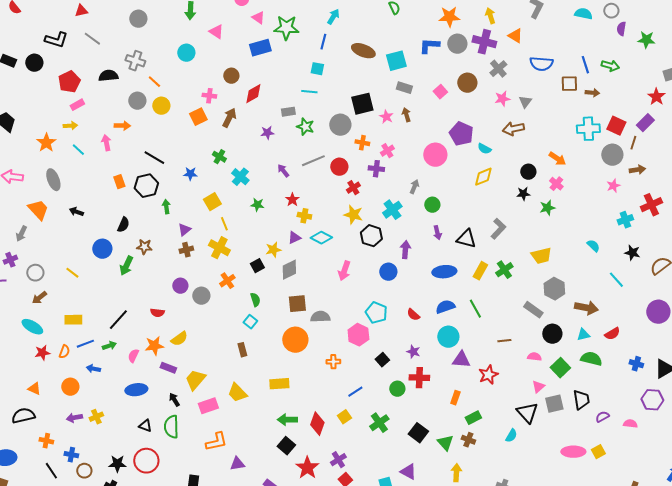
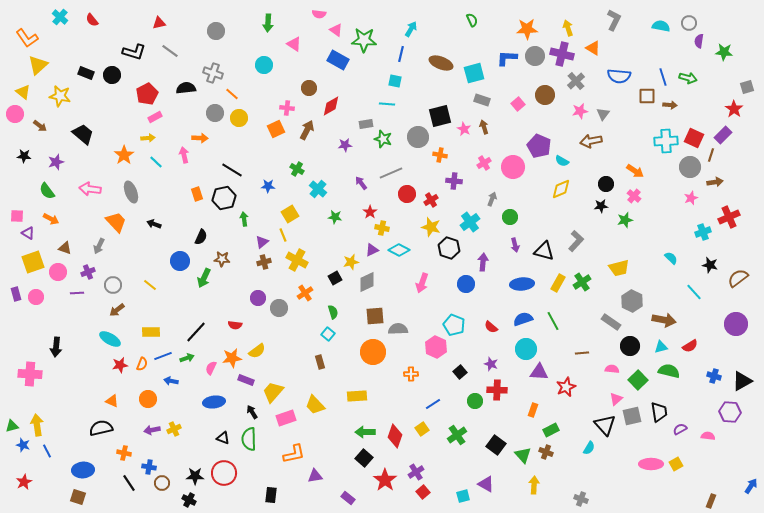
blue rectangle: (260, 48) -> (338, 60), turned 45
pink cross: (387, 151) -> (484, 163), moved
red circle: (339, 167) -> (407, 194), moved
yellow line: (224, 224) -> (283, 235), moved

